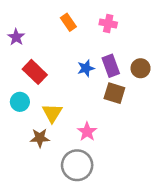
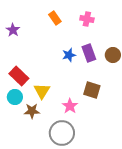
red rectangle: (35, 72) -> (19, 76), moved
brown square: (114, 93) -> (92, 90), moved
cyan circle: (20, 102) -> (15, 97), moved

